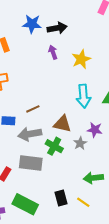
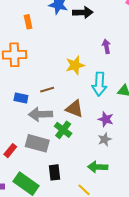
purple arrow: (53, 52) -> (106, 46), moved
yellow star: (81, 59) -> (75, 65), moved
gray star: (80, 143) -> (105, 139), moved
black rectangle: (61, 198) -> (54, 172), moved

